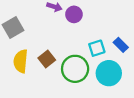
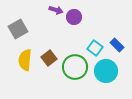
cyan square: (97, 48) -> (95, 48), turned -35

